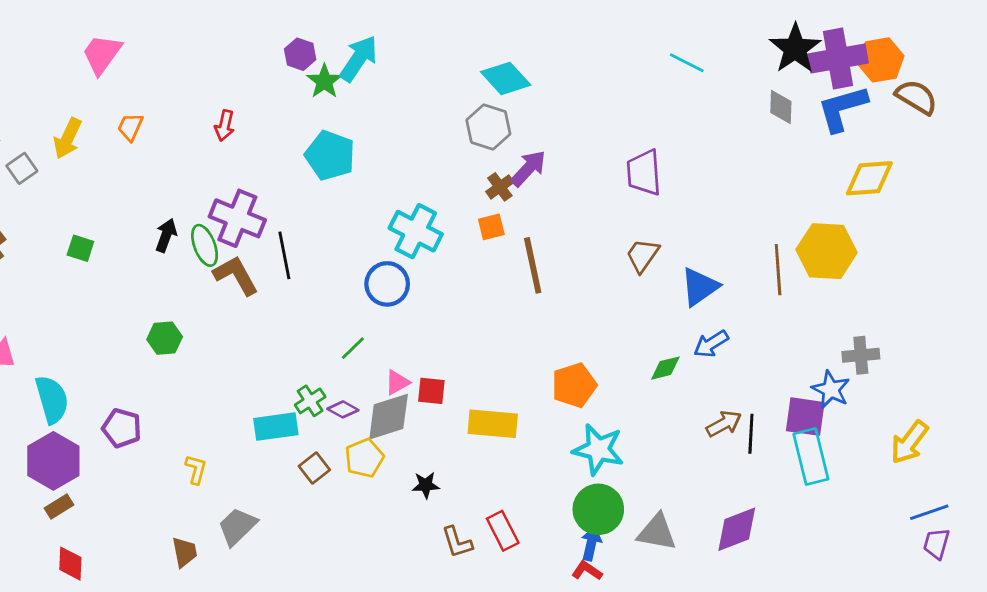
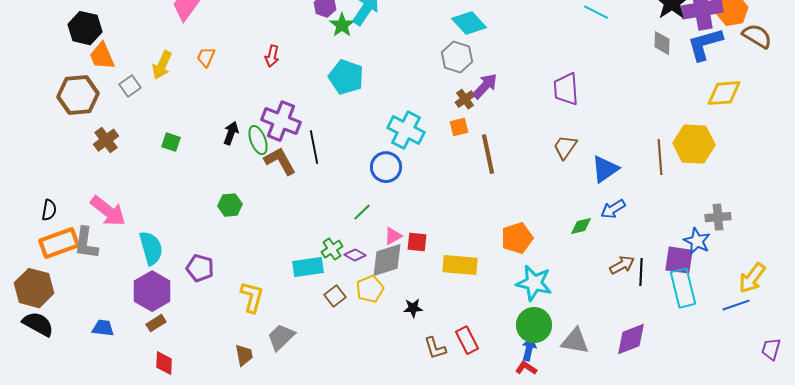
yellow L-shape: (196, 469) -> (252, 297), size x1.5
blue line: (929, 512) -> (736, 305), moved

